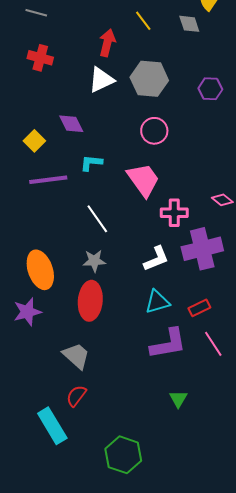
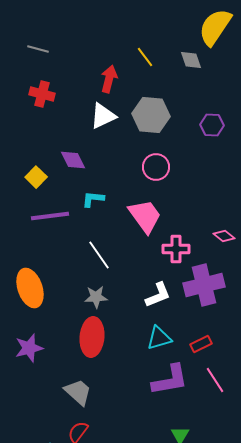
orange ellipse: (40, 270) -> (30, 288), moved

